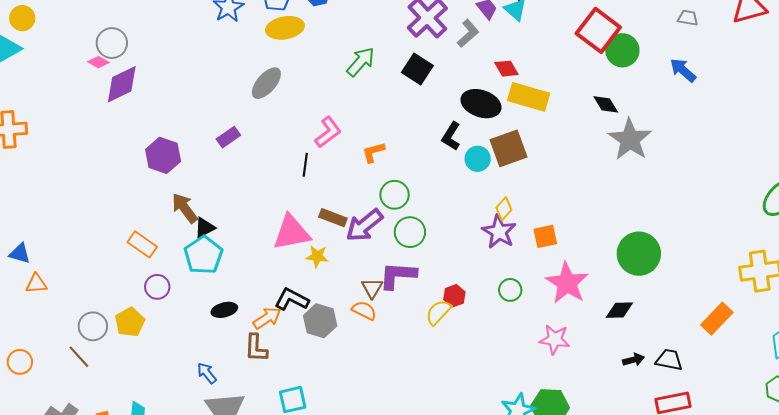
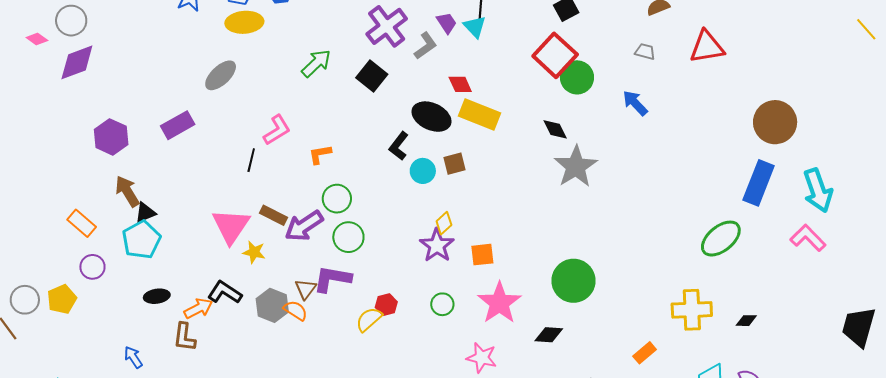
pink diamond: (98, 62) -> (37, 39), moved
purple rectangle: (228, 137) -> (178, 125), size x1.4
brown square: (509, 148) -> (454, 164), size x0.6
pink triangle: (291, 233) -> (231, 226), turned -51
orange rectangle: (717, 319) -> (645, 353), size x0.7
gray hexagon: (320, 321) -> (272, 305), moved

